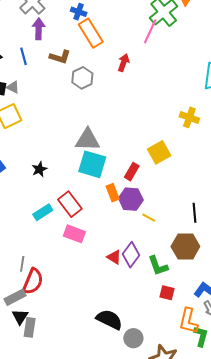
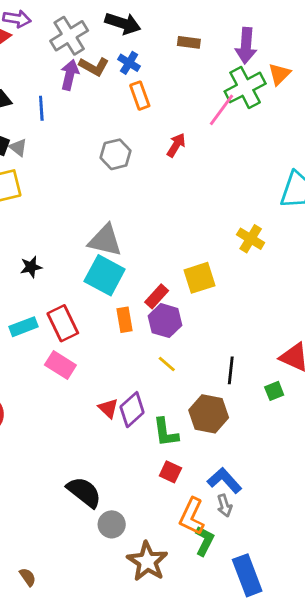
orange rectangle: (91, 33) -> (140, 96), size x0.7
brown L-shape: (60, 57) -> (94, 66), moved
purple hexagon: (131, 199) -> (165, 321), moved

